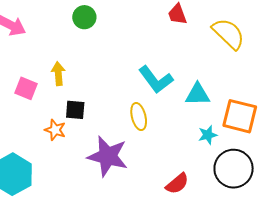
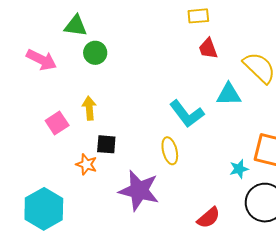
green circle: (84, 17) -> (95, 53), moved
pink square: (26, 88) -> (57, 123), turned 35
cyan triangle: (198, 94) -> (229, 94), moved

